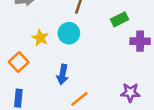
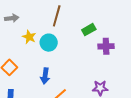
yellow star: (40, 38) -> (29, 37), moved

